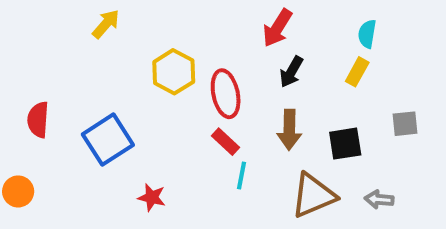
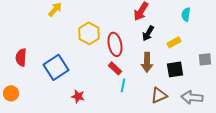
yellow rectangle: (357, 72) -> (174, 42), moved, turned 32
brown triangle: (313, 195) -> (159, 95), size x0.7
gray arrow: (379, 199) -> (192, 97), size x1.5

